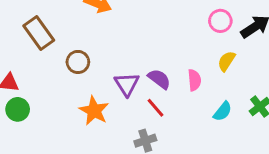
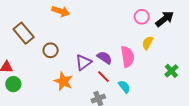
pink semicircle: (194, 80) -> (127, 57), size x1.5
purple triangle: (127, 84) -> (83, 62), turned 30
cyan semicircle: (223, 111) -> (124, 87), moved, turned -72

